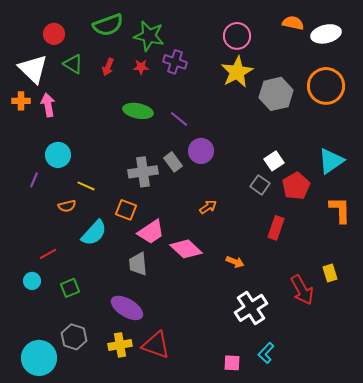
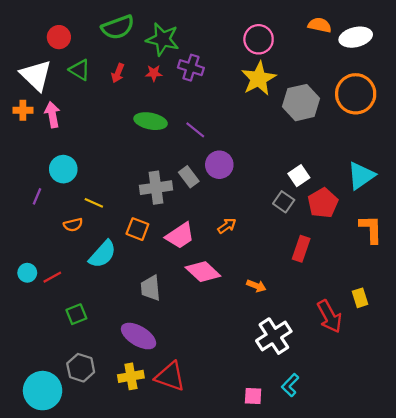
pink trapezoid: (151, 232) -> (180, 236), moved
cyan circle: (32, 281) -> (27, 273), moved

